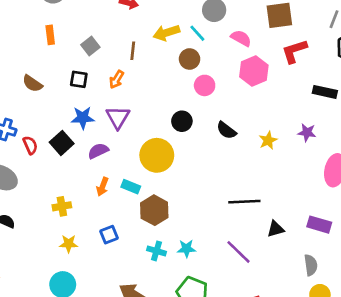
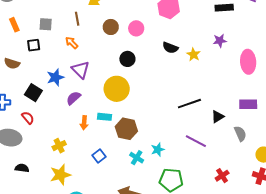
gray square: (90, 46) -> (46, 24), turned -32
brown circle: (190, 59) -> (111, 27), moved
black square: (79, 79) -> (34, 45), moved
orange arrow: (117, 79) -> (72, 43), turned 120
black semicircle: (226, 130) -> (170, 48), moved
black square: (62, 143) -> (33, 93), moved
red semicircle: (30, 145) -> (28, 118), moved
yellow star: (69, 244) -> (60, 175), moved, size x1.5
cyan cross: (156, 251) -> (137, 158), turned 32
gray semicircle: (311, 265) -> (240, 134), moved

